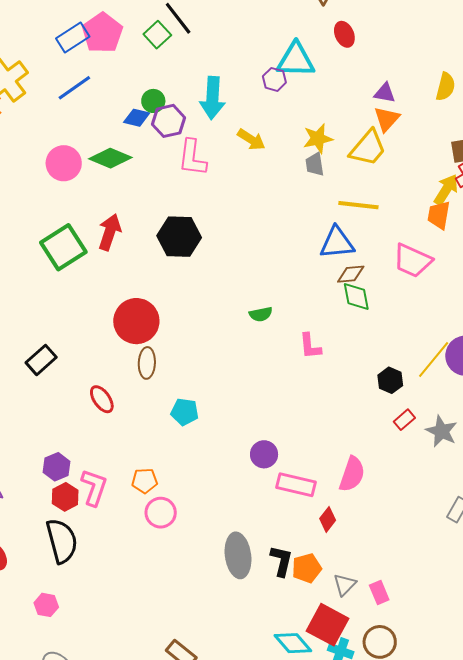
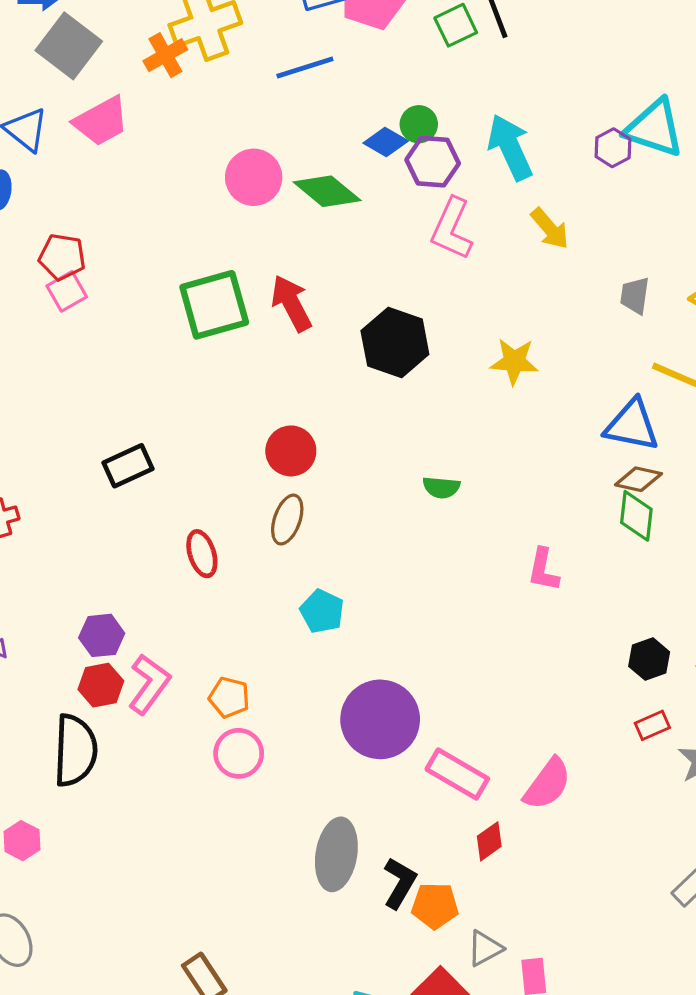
cyan arrow: (213, 98) -> (510, 147), turned 135
yellow star: (318, 139) -> (514, 361), moved
red arrow: (110, 232) -> (291, 303), turned -63
green semicircle: (261, 314) -> (441, 487), moved
red circle: (136, 321) -> (291, 451), size x0.7
purple circle: (264, 454) -> (380, 719), moved, size x1.8

